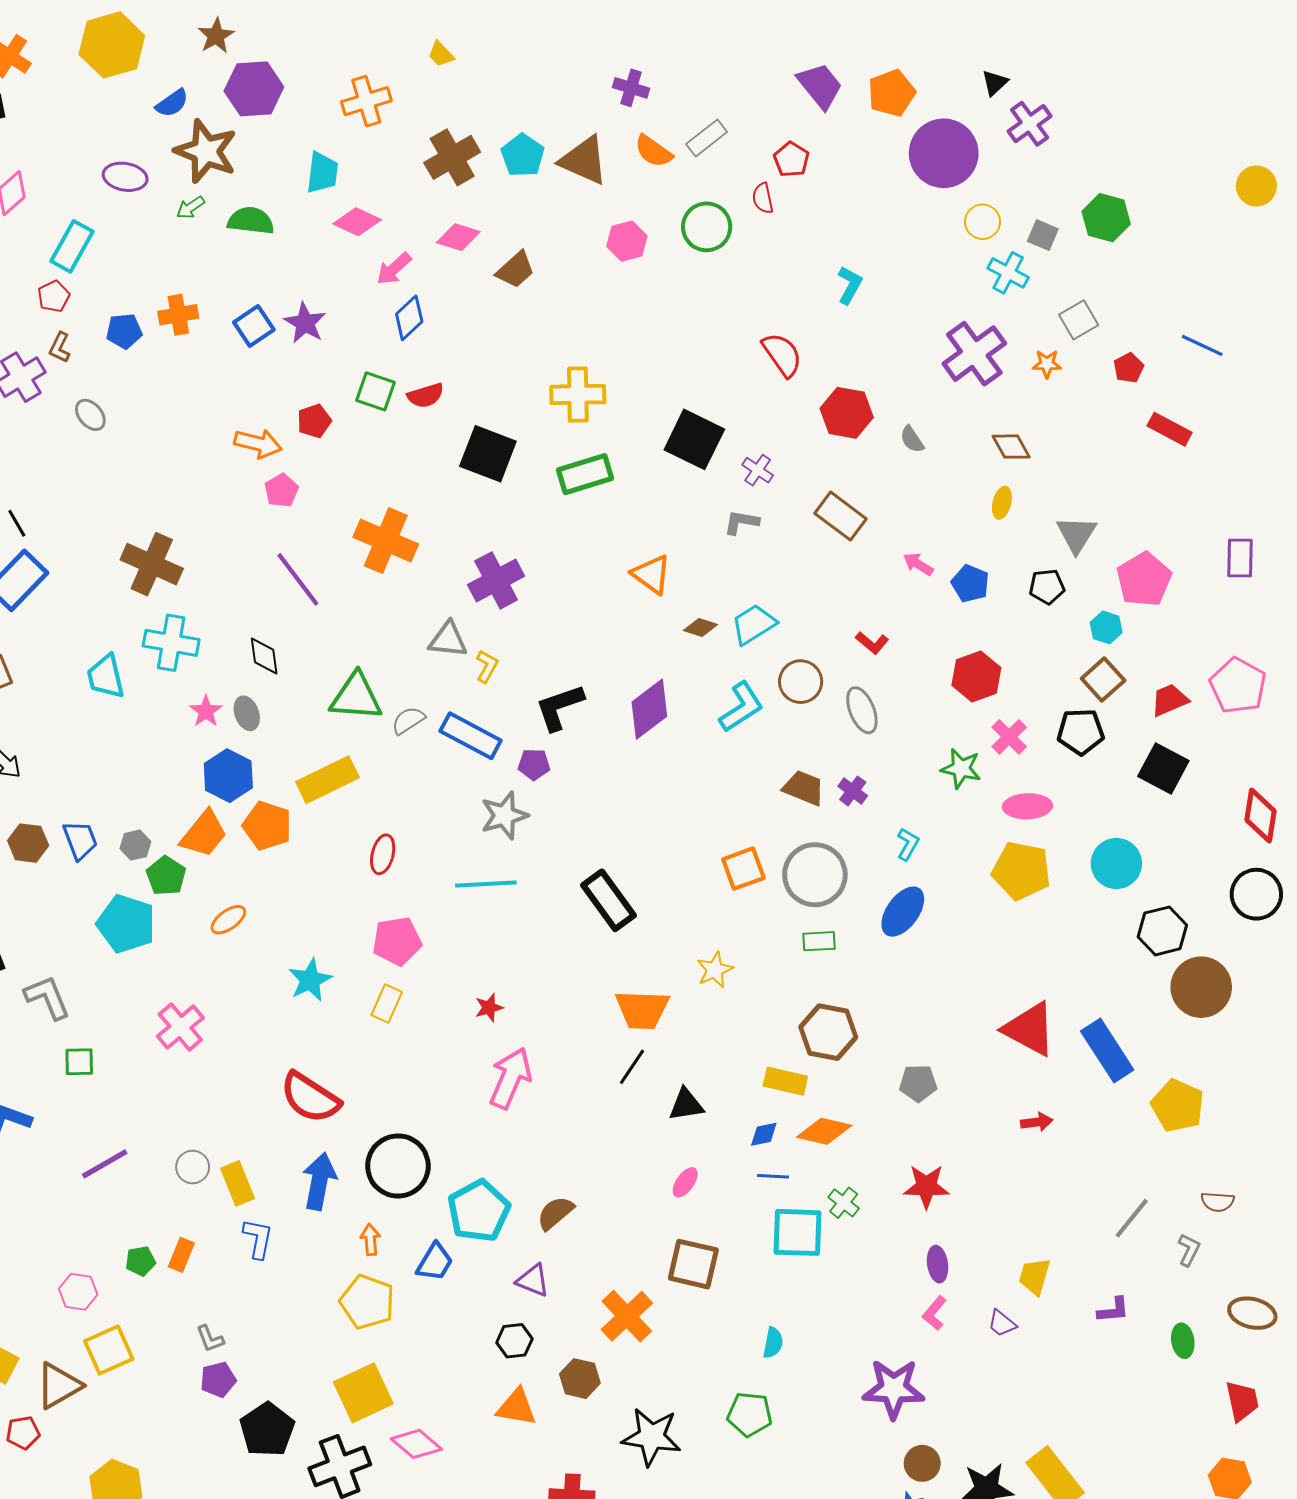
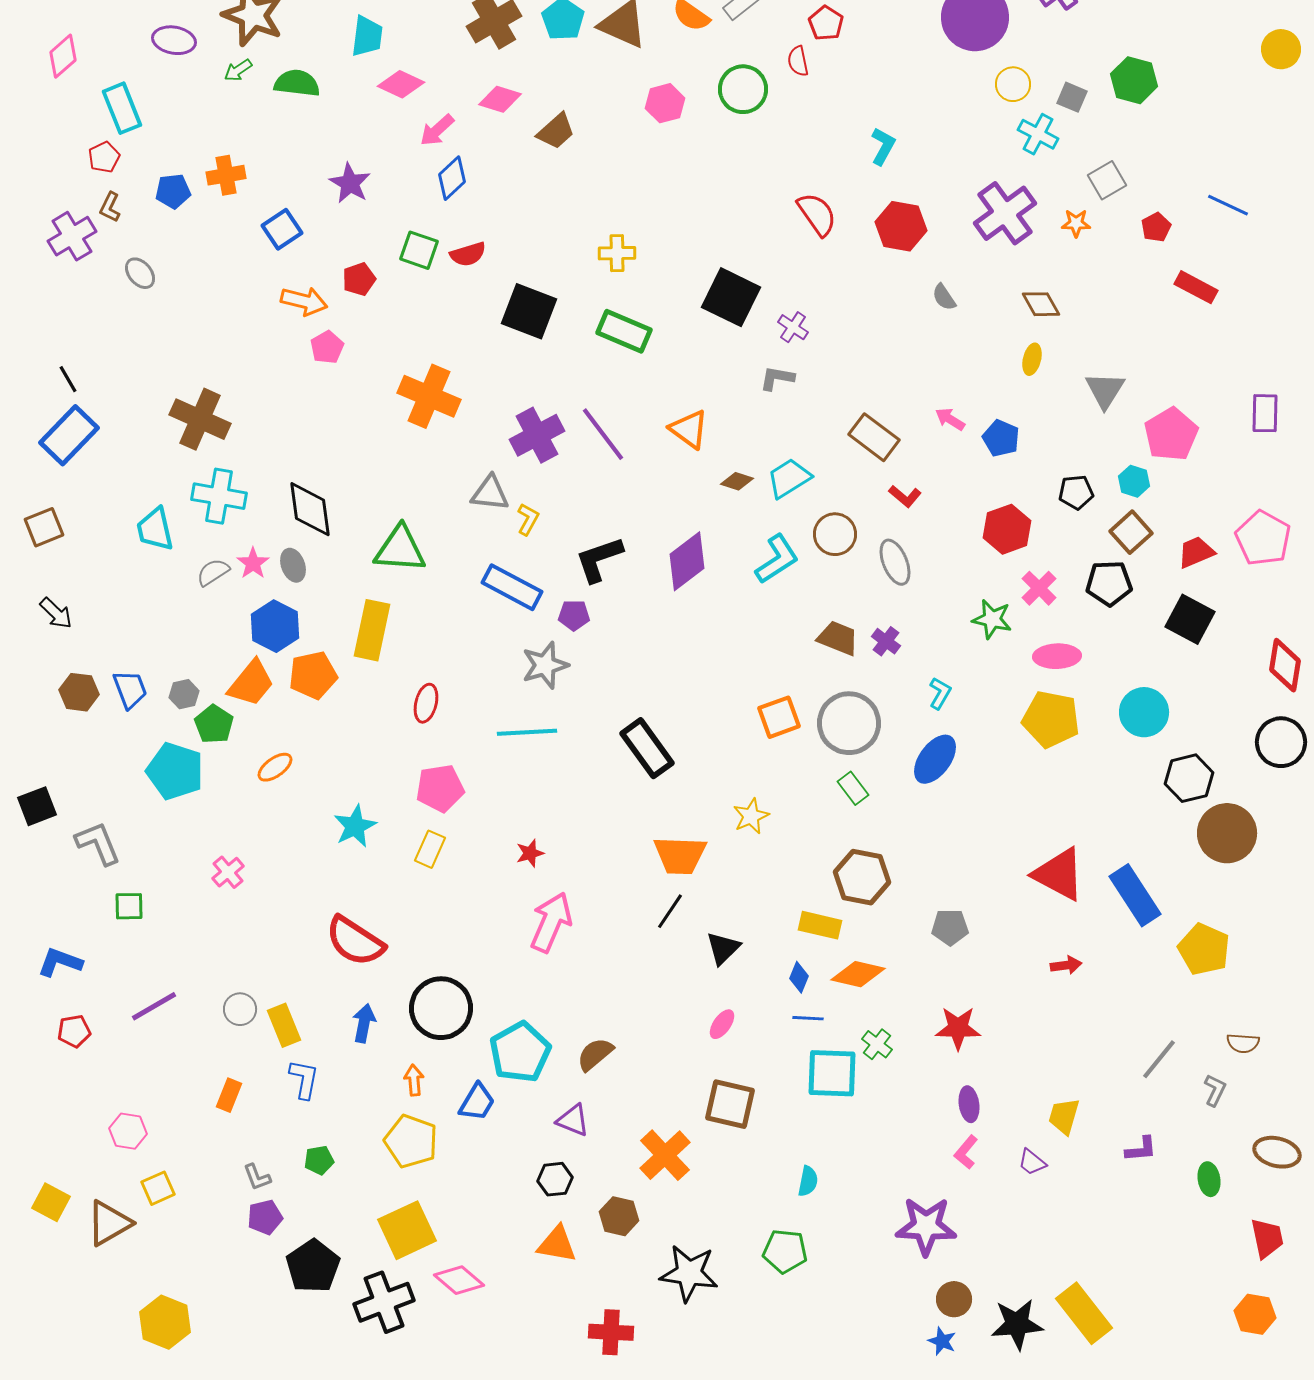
cyan rectangle: (72, 246) -> (122, 108), turned -51
blue square: (254, 326) -> (282, 229), moved
yellow cross: (578, 394) -> (617, 253), size x0.7
red hexagon: (847, 413) -> (901, 226), moved
green rectangle: (585, 474) -> (624, 331), turned 40
brown rectangle: (840, 516) -> (874, 437), moved
purple line: (298, 579) -> (603, 434), moved
black pentagon: (1047, 587) -> (1076, 492), moved
black diamond: (264, 656) -> (310, 509), size x1.5
gray semicircle: (408, 720) -> (213, 572), moved
yellow rectangle: (327, 780) -> (372, 630), turned -52
orange pentagon: (267, 826) -> (313, 675), turned -30
green rectangle: (819, 941) -> (853, 788), turned 56
pink cross: (180, 1027) -> (228, 872), size x0.7
black triangle: (686, 1105) -> (723, 948), turned -36
blue diamond: (764, 1134) -> (799, 977), turned -56
blue arrow: (319, 1181) -> (364, 1023), size x0.7
green pentagon: (140, 1261) -> (319, 1160), moved
yellow square: (109, 1350) -> (158, 1188), size x0.7
red pentagon: (23, 1433) -> (74, 1031), moved

